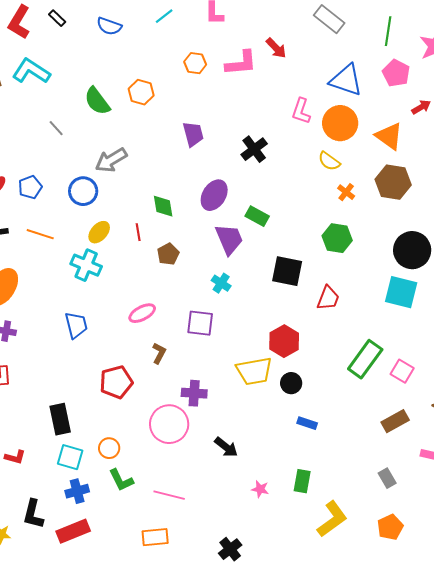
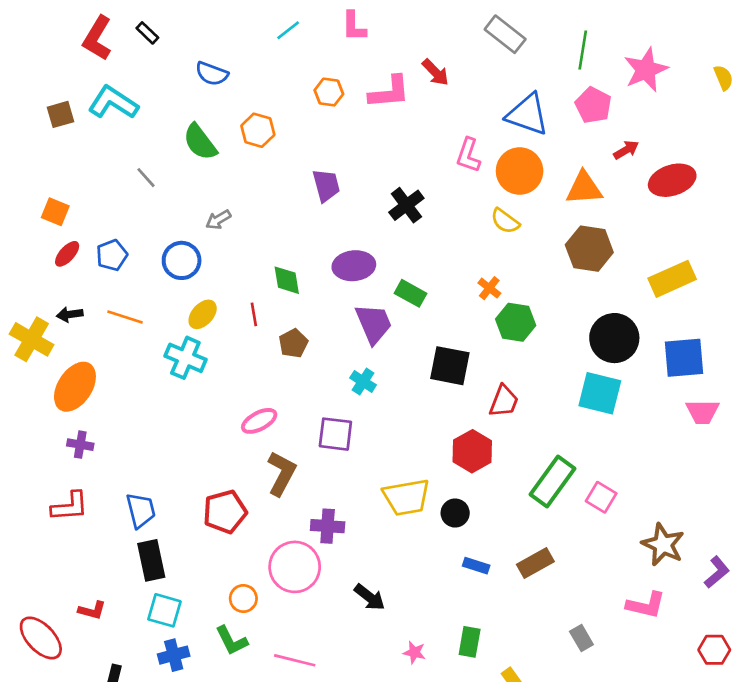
blue semicircle: (109, 26) -> (212, 74), moved
orange triangle: (389, 136) -> (584, 188), turned -40
gray arrow: (111, 160) -> (218, 220), size x0.6
orange cross: (346, 192) -> (489, 288), moved
purple ellipse: (214, 195) -> (354, 266), turned 52
blue trapezoid: (76, 325) -> (141, 510), moved
red hexagon: (284, 341) -> (472, 451), moved
brown L-shape: (159, 353) -> (282, 474), size x1.6
brown rectangle: (395, 421) -> (535, 563), moved
orange circle: (109, 448) -> (243, 599), moved

